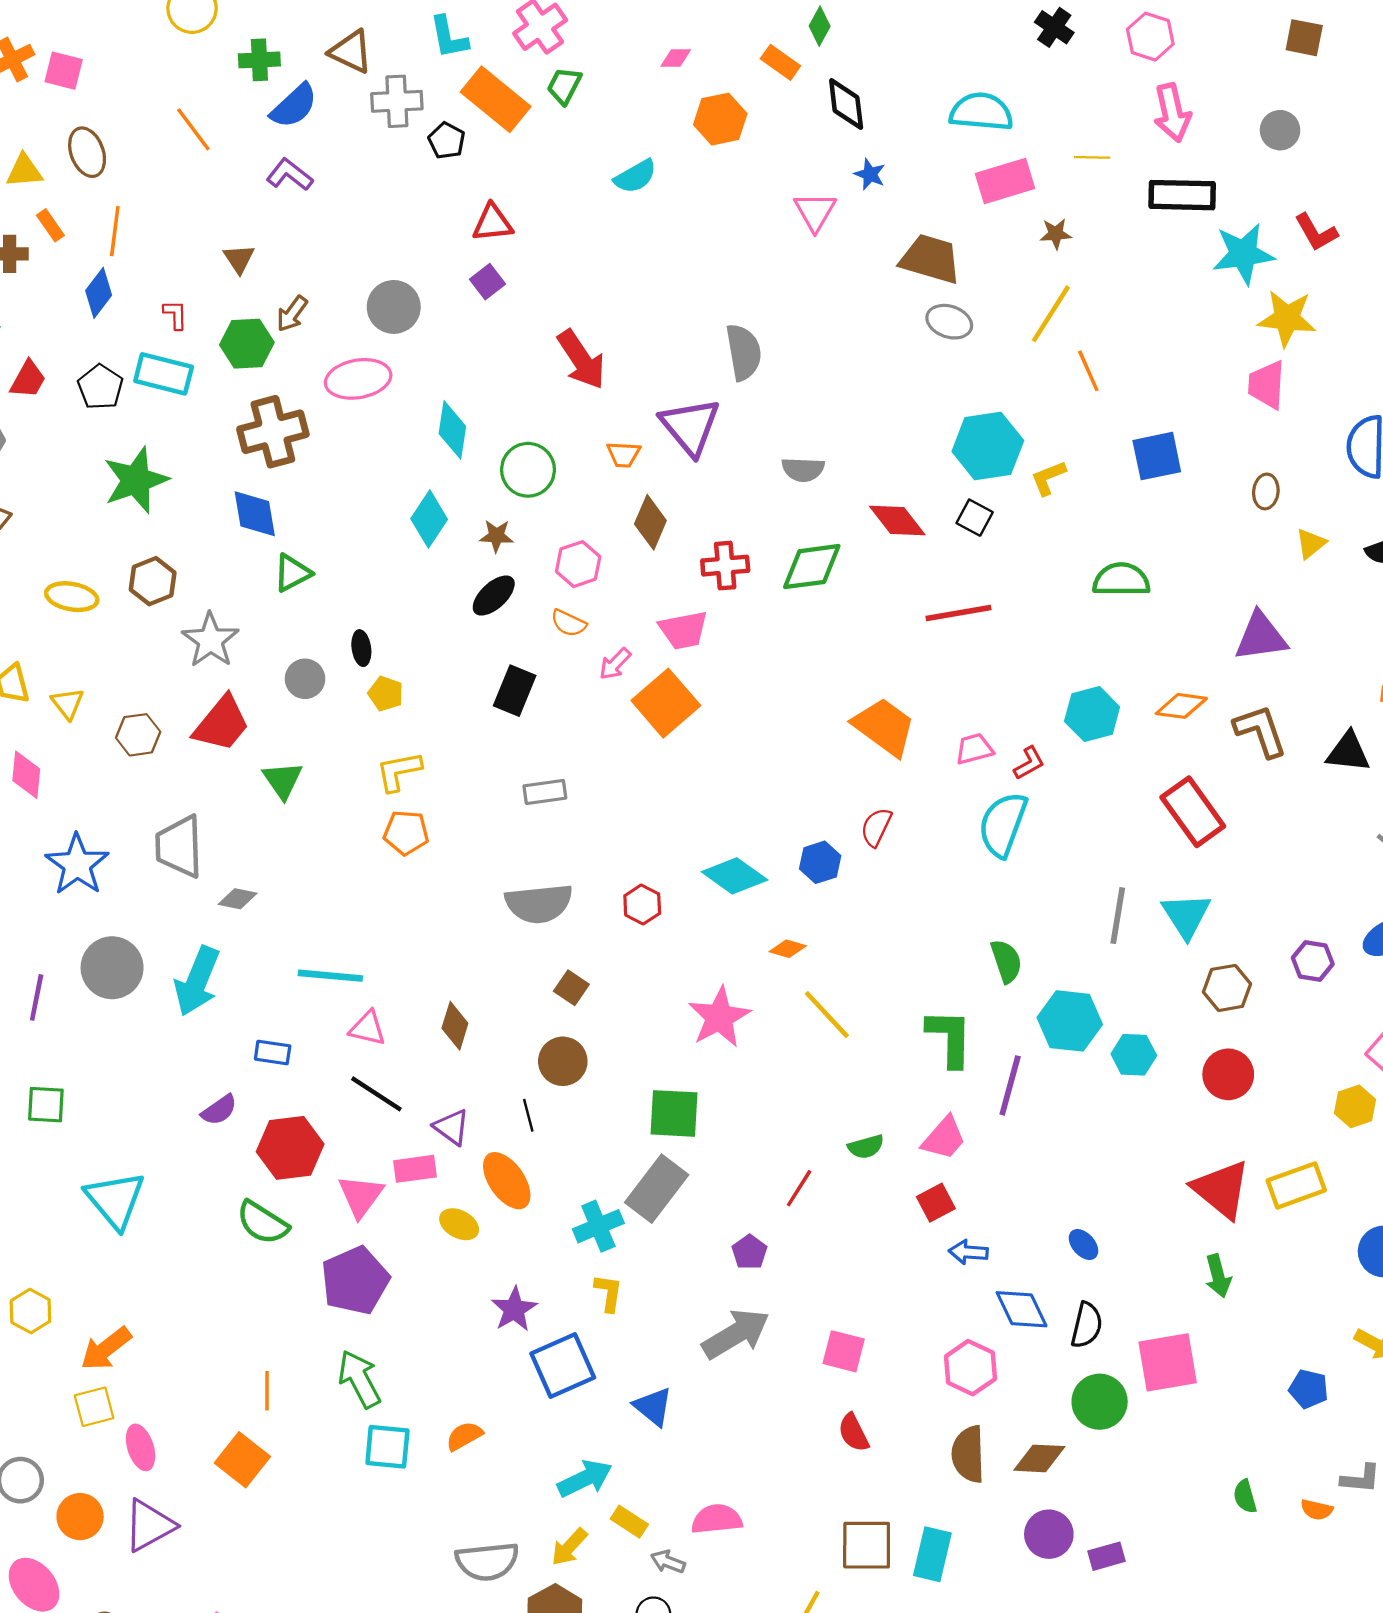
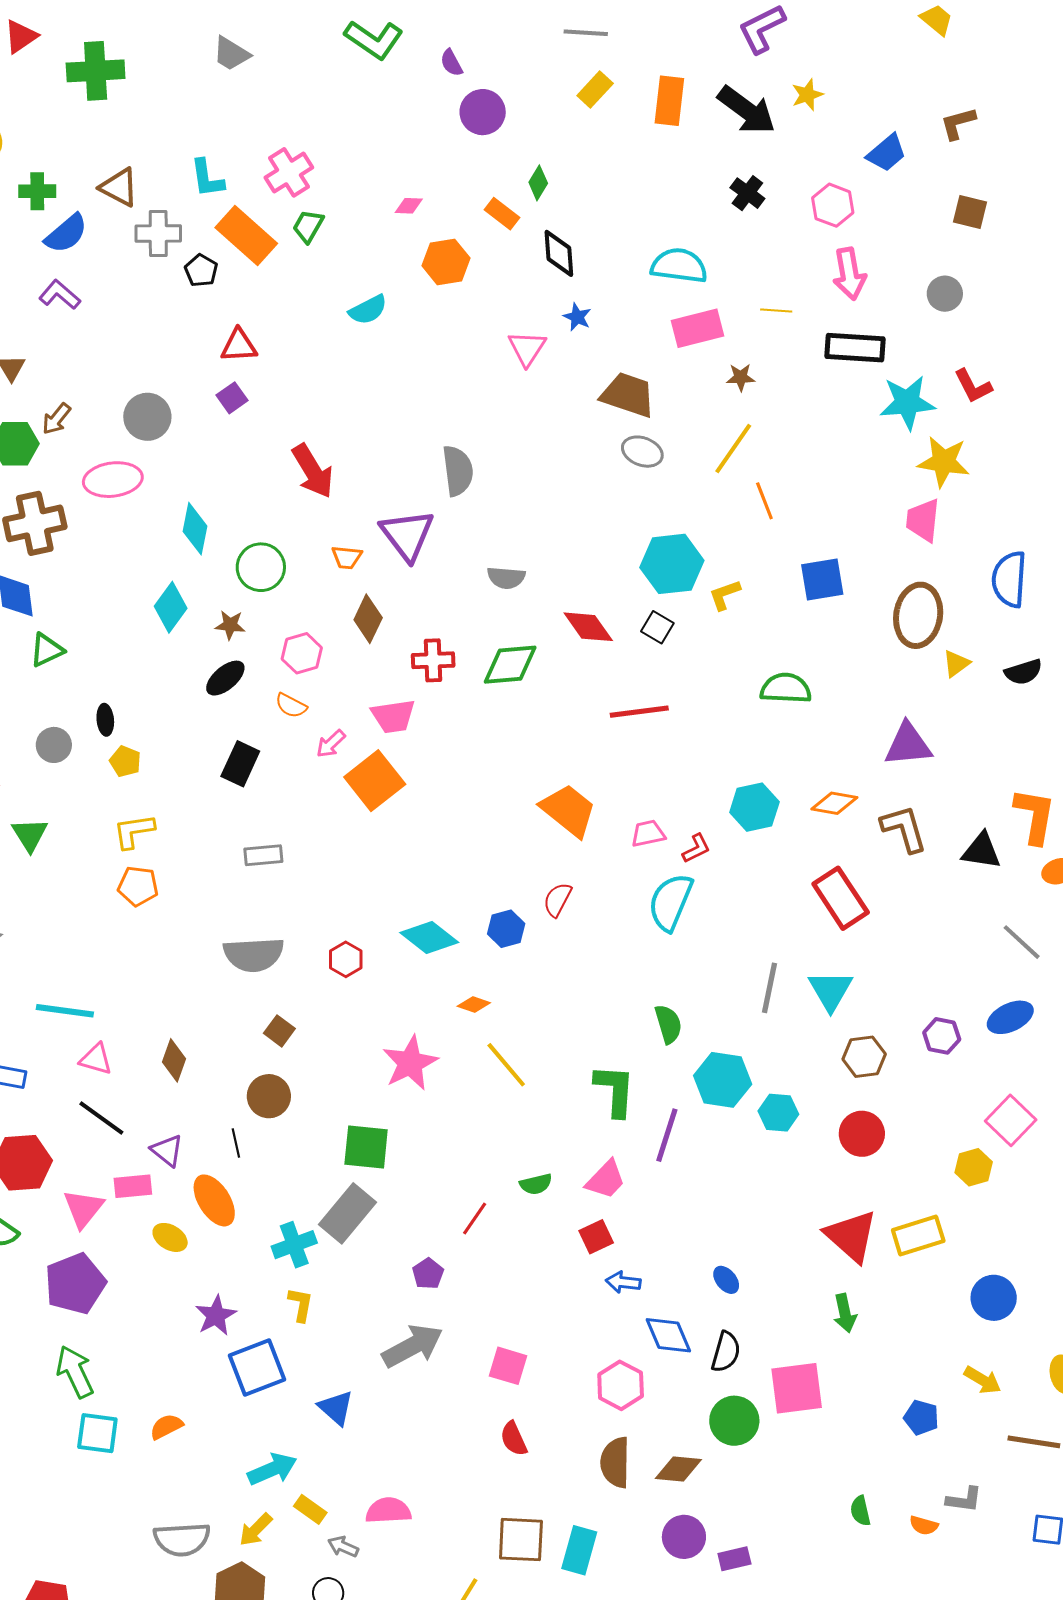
brown ellipse: (1266, 491) -> (918, 615), size x2.0

